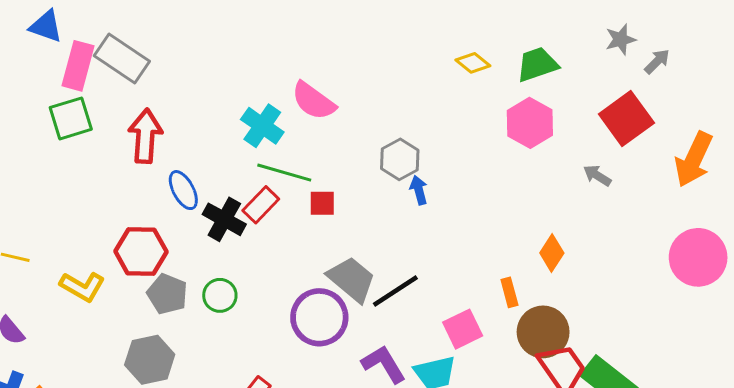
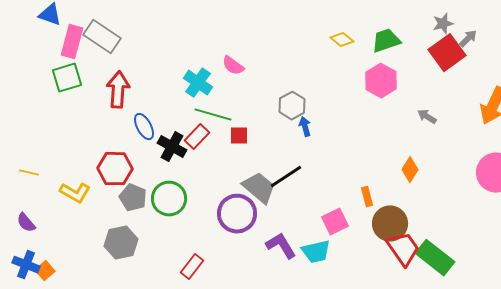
pink semicircle: (313, 101) -> (233, 66), size x0.7
red square: (626, 118) -> (447, 53), moved
orange diamond: (552, 253) -> (410, 170), moved
black line: (395, 291) -> (286, 177), moved
green circle: (220, 295) -> (169, 199), size x1.5

